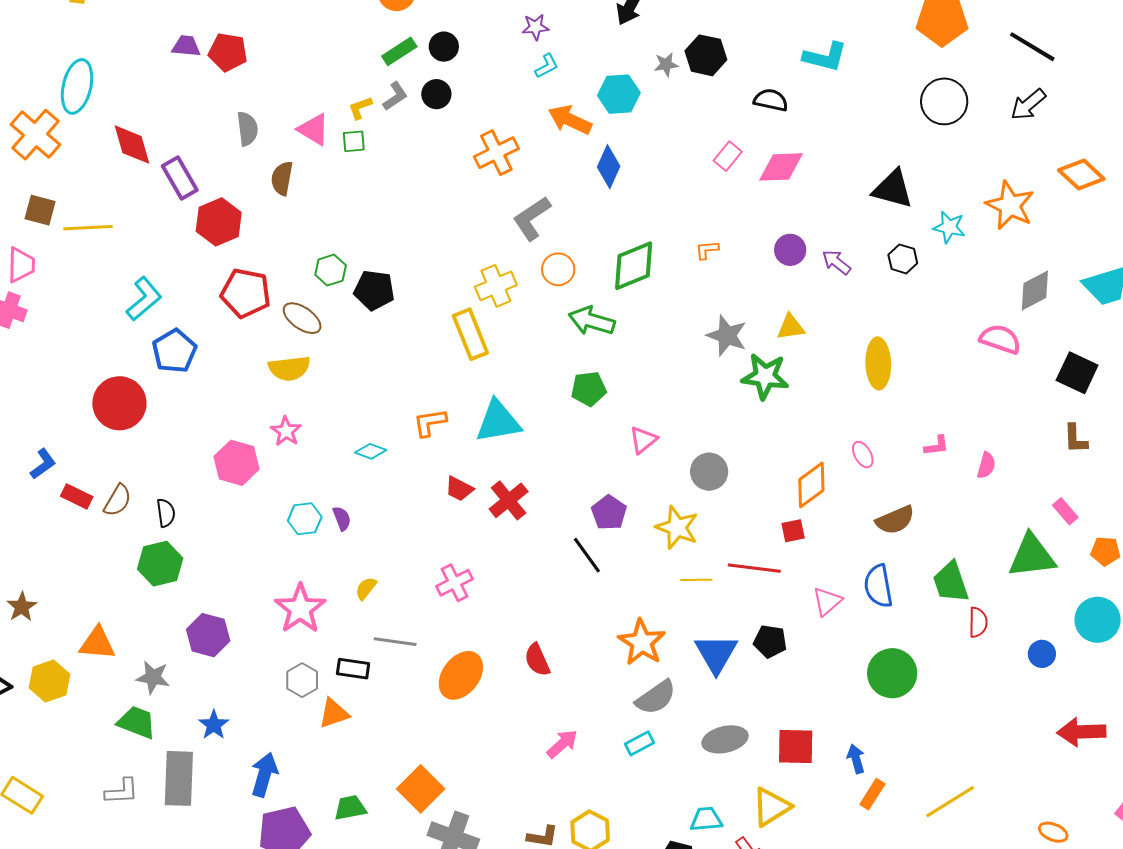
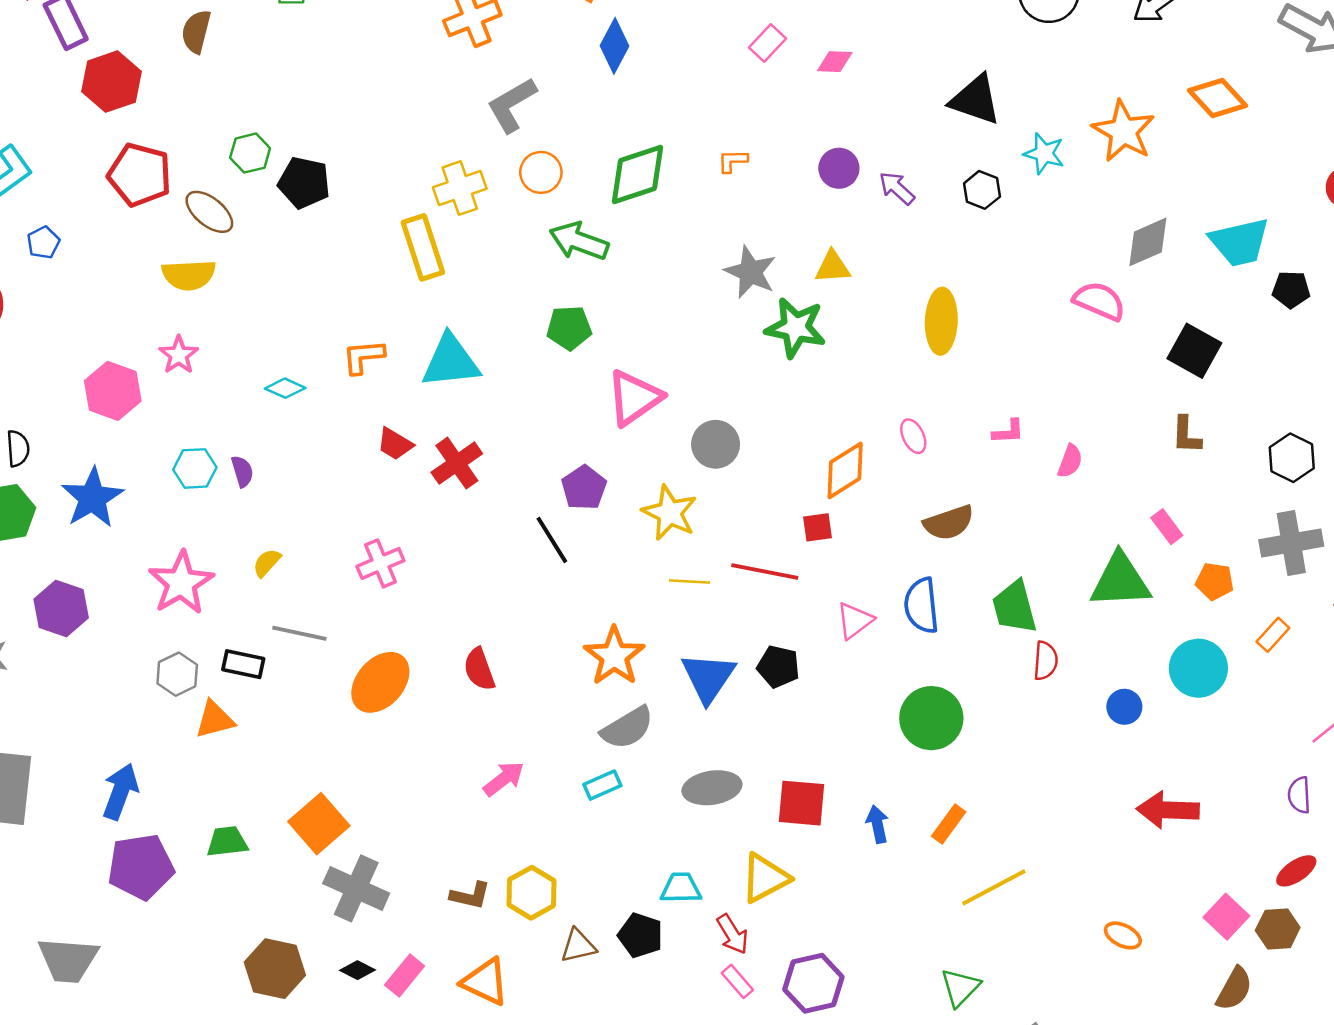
pink diamond: (781, 167) -> (835, 62), size x0.6
blue pentagon: (174, 351) -> (43, 243), size x0.6
pink triangle: (643, 440) -> (634, 398), size x1.6
blue star: (214, 725) -> (92, 498), moved, size x1.6
orange rectangle: (872, 794) -> (949, 824), moved

